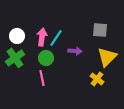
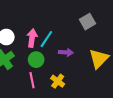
gray square: (100, 30) -> (88, 22), moved, turned -35
yellow cross: (97, 79) -> (58, 81), moved

